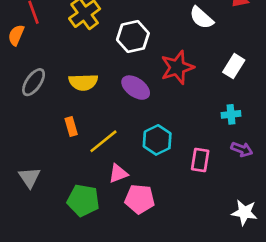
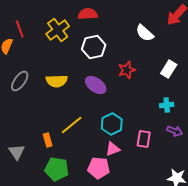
red star: (177, 67) -> (127, 70), size x0.7
orange rectangle: (71, 126) -> (48, 140), moved
pink triangle: (118, 173) -> (113, 149), moved

